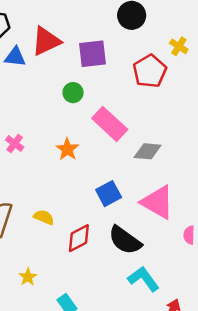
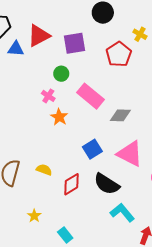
pink cross: (15, 144) -> (48, 96), moved

